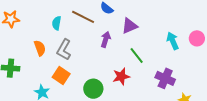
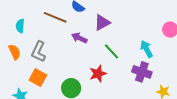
cyan semicircle: (57, 23) -> (20, 26), moved
purple arrow: (106, 39) -> (79, 38), turned -77
cyan arrow: (173, 41) -> (147, 49), moved

